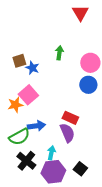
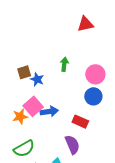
red triangle: (80, 13) -> (85, 24), turned 48
red rectangle: (70, 118) -> (80, 122), moved
blue arrow: (36, 126) -> (49, 111), moved

